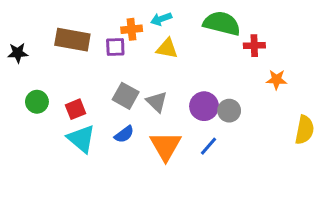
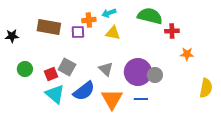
gray square: (126, 96) -> (67, 67), moved
purple circle: (204, 106) -> (138, 72), size x1.4
blue semicircle: (124, 134) -> (84, 91), size x1.6
blue line: (208, 146) -> (141, 99), turned 48

